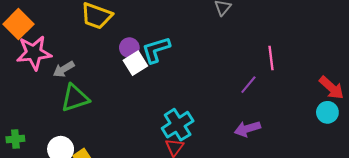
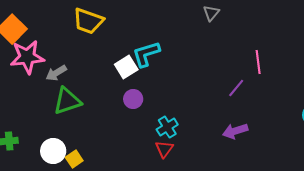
purple circle: (129, 48) -> (133, 99), moved
cyan cross: (178, 125) -> (167, 127), size x0.7

